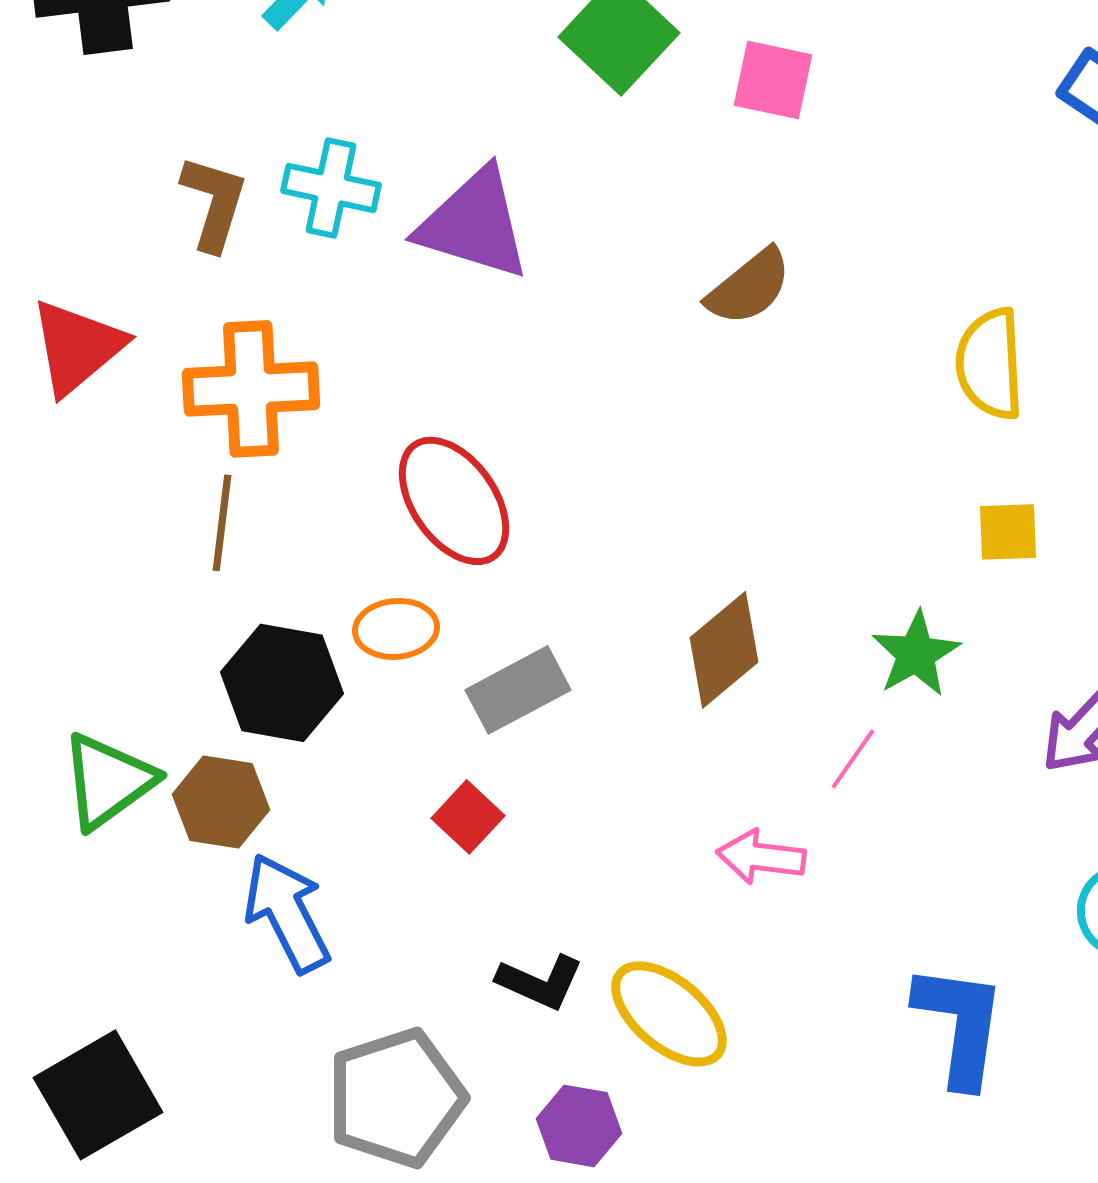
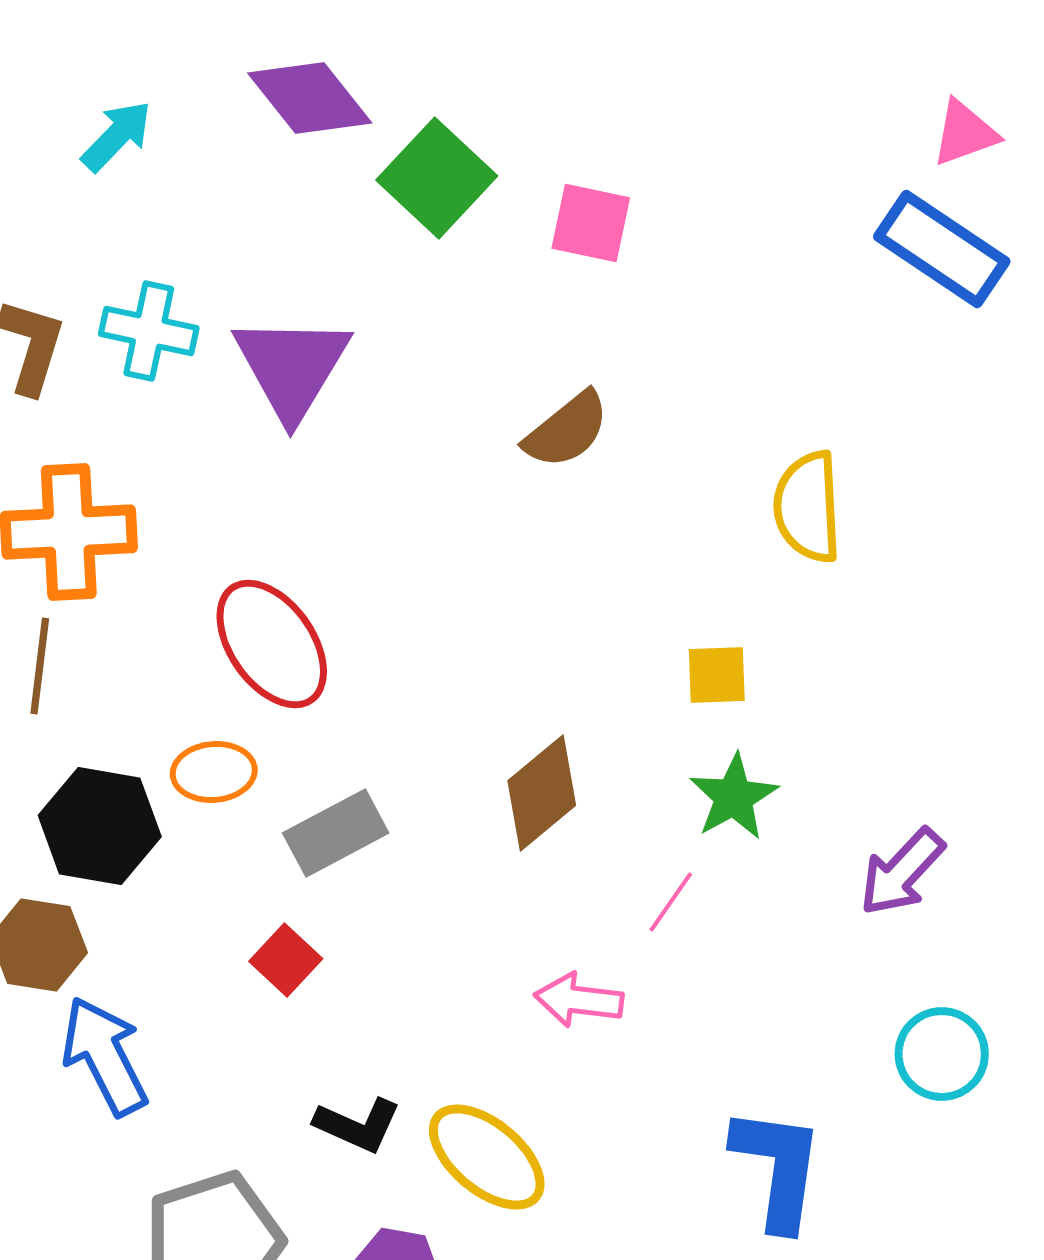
purple triangle: (474, 224) -> (292, 367), turned 44
yellow square: (1008, 532) -> (717, 675), moved

